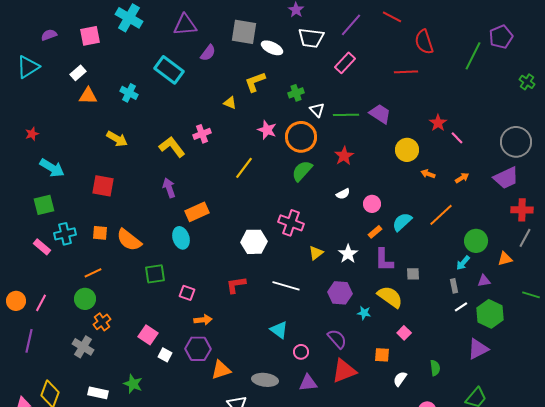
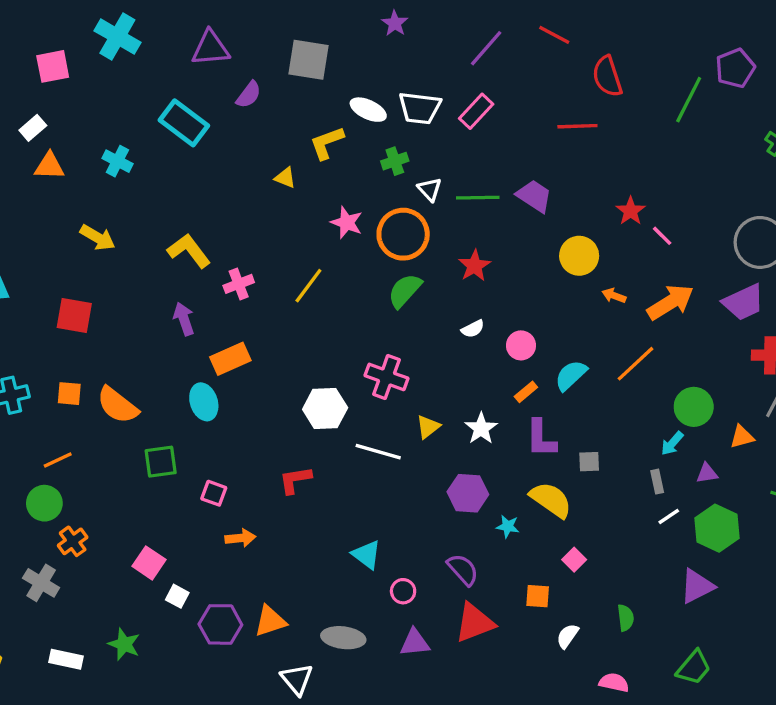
white trapezoid: (311, 38) -> (420, 108), moved
white ellipse: (272, 48) -> (368, 110), moved
pink cross: (202, 134) -> (239, 284), moved
orange arrow: (462, 178) -> (670, 302), size x2.0
white line: (286, 286) -> (378, 452), moved
purple hexagon: (198, 349) -> (220, 624), moved

